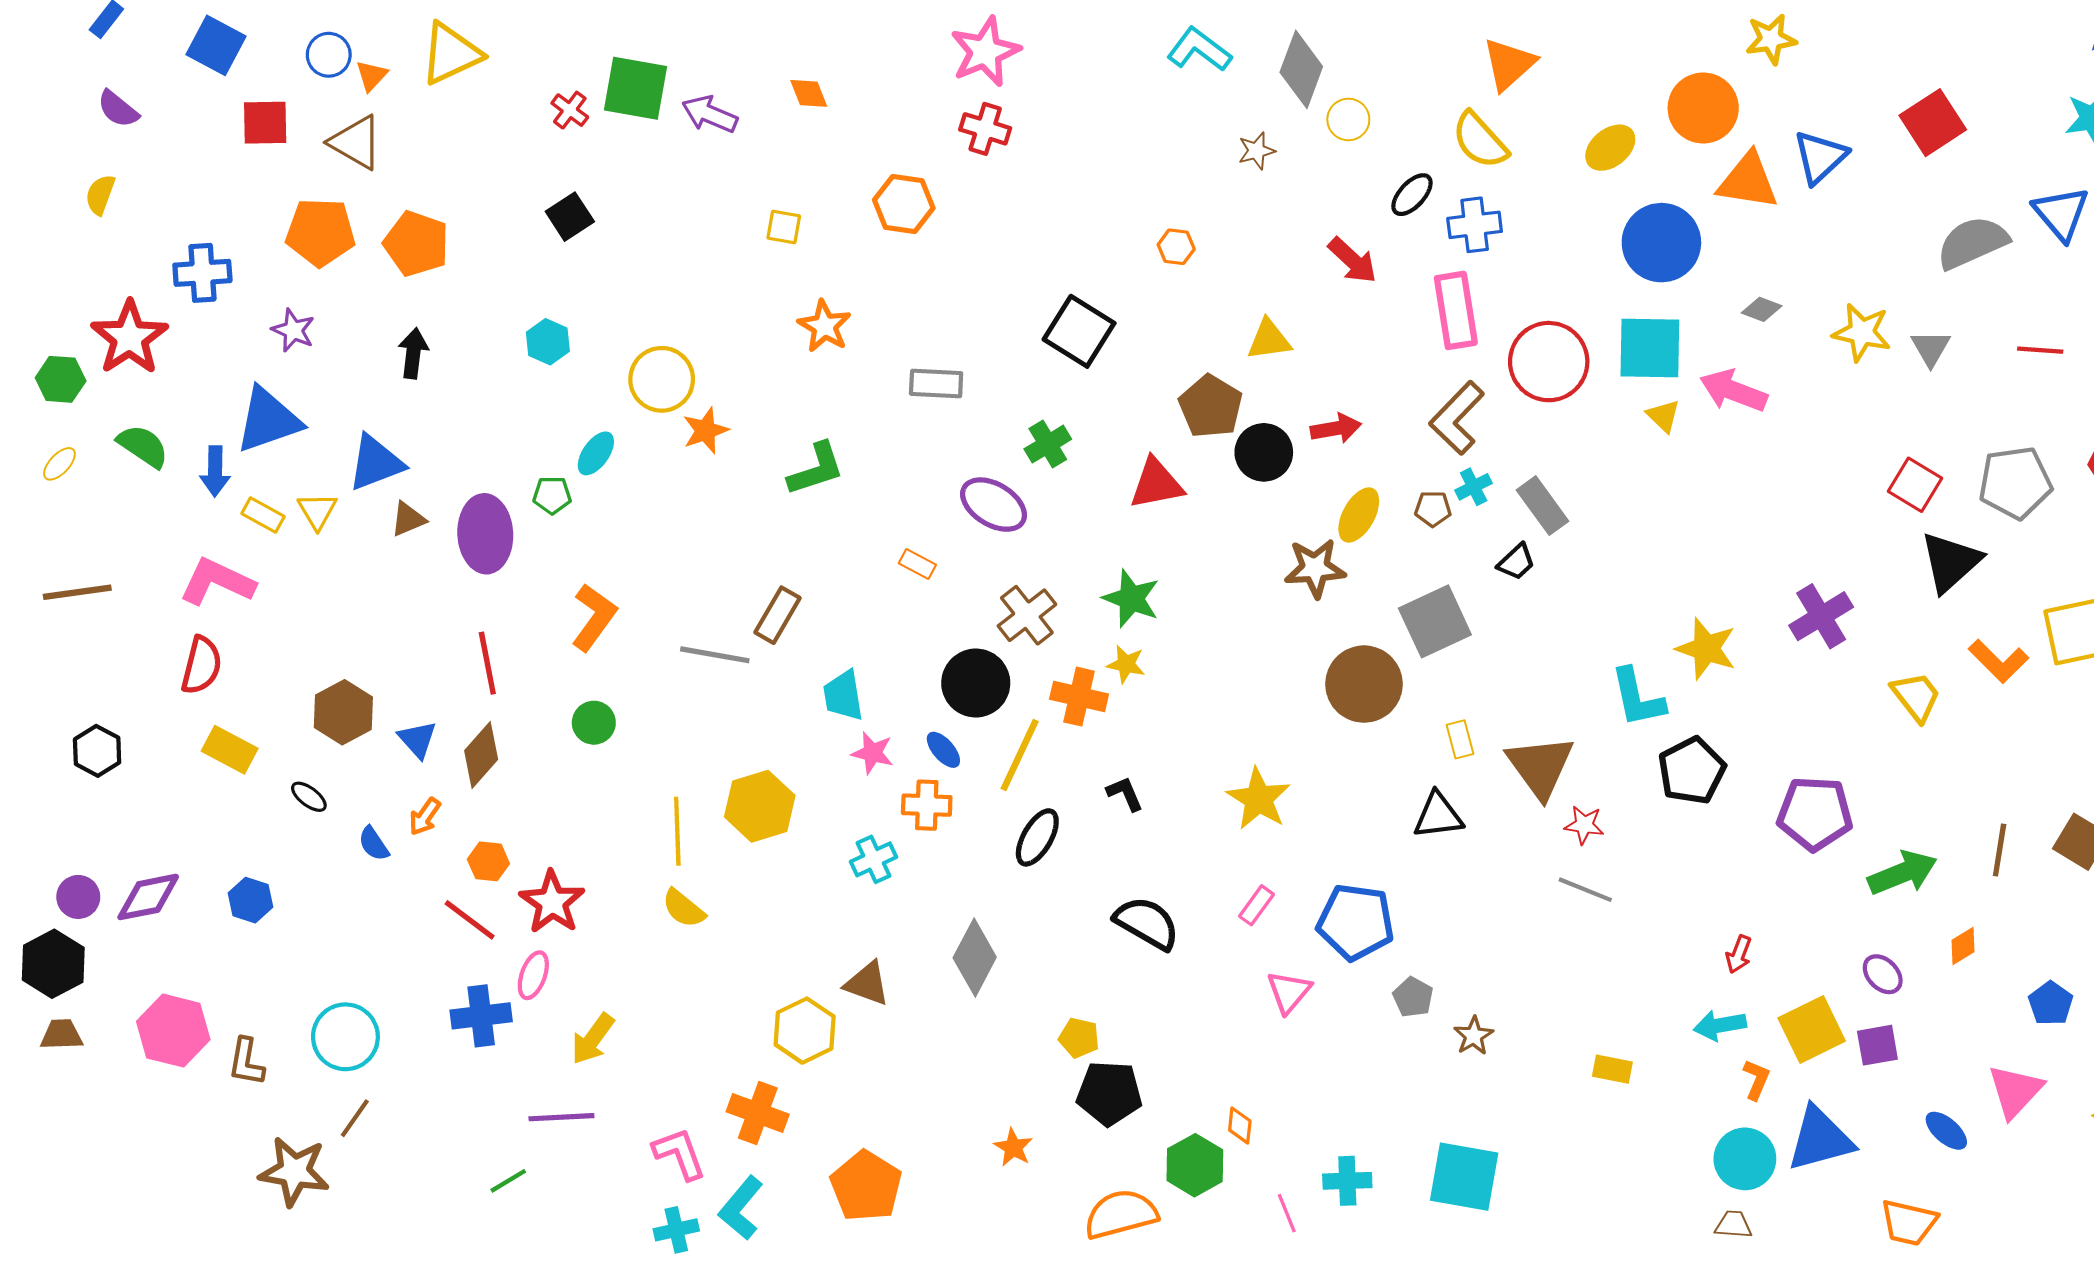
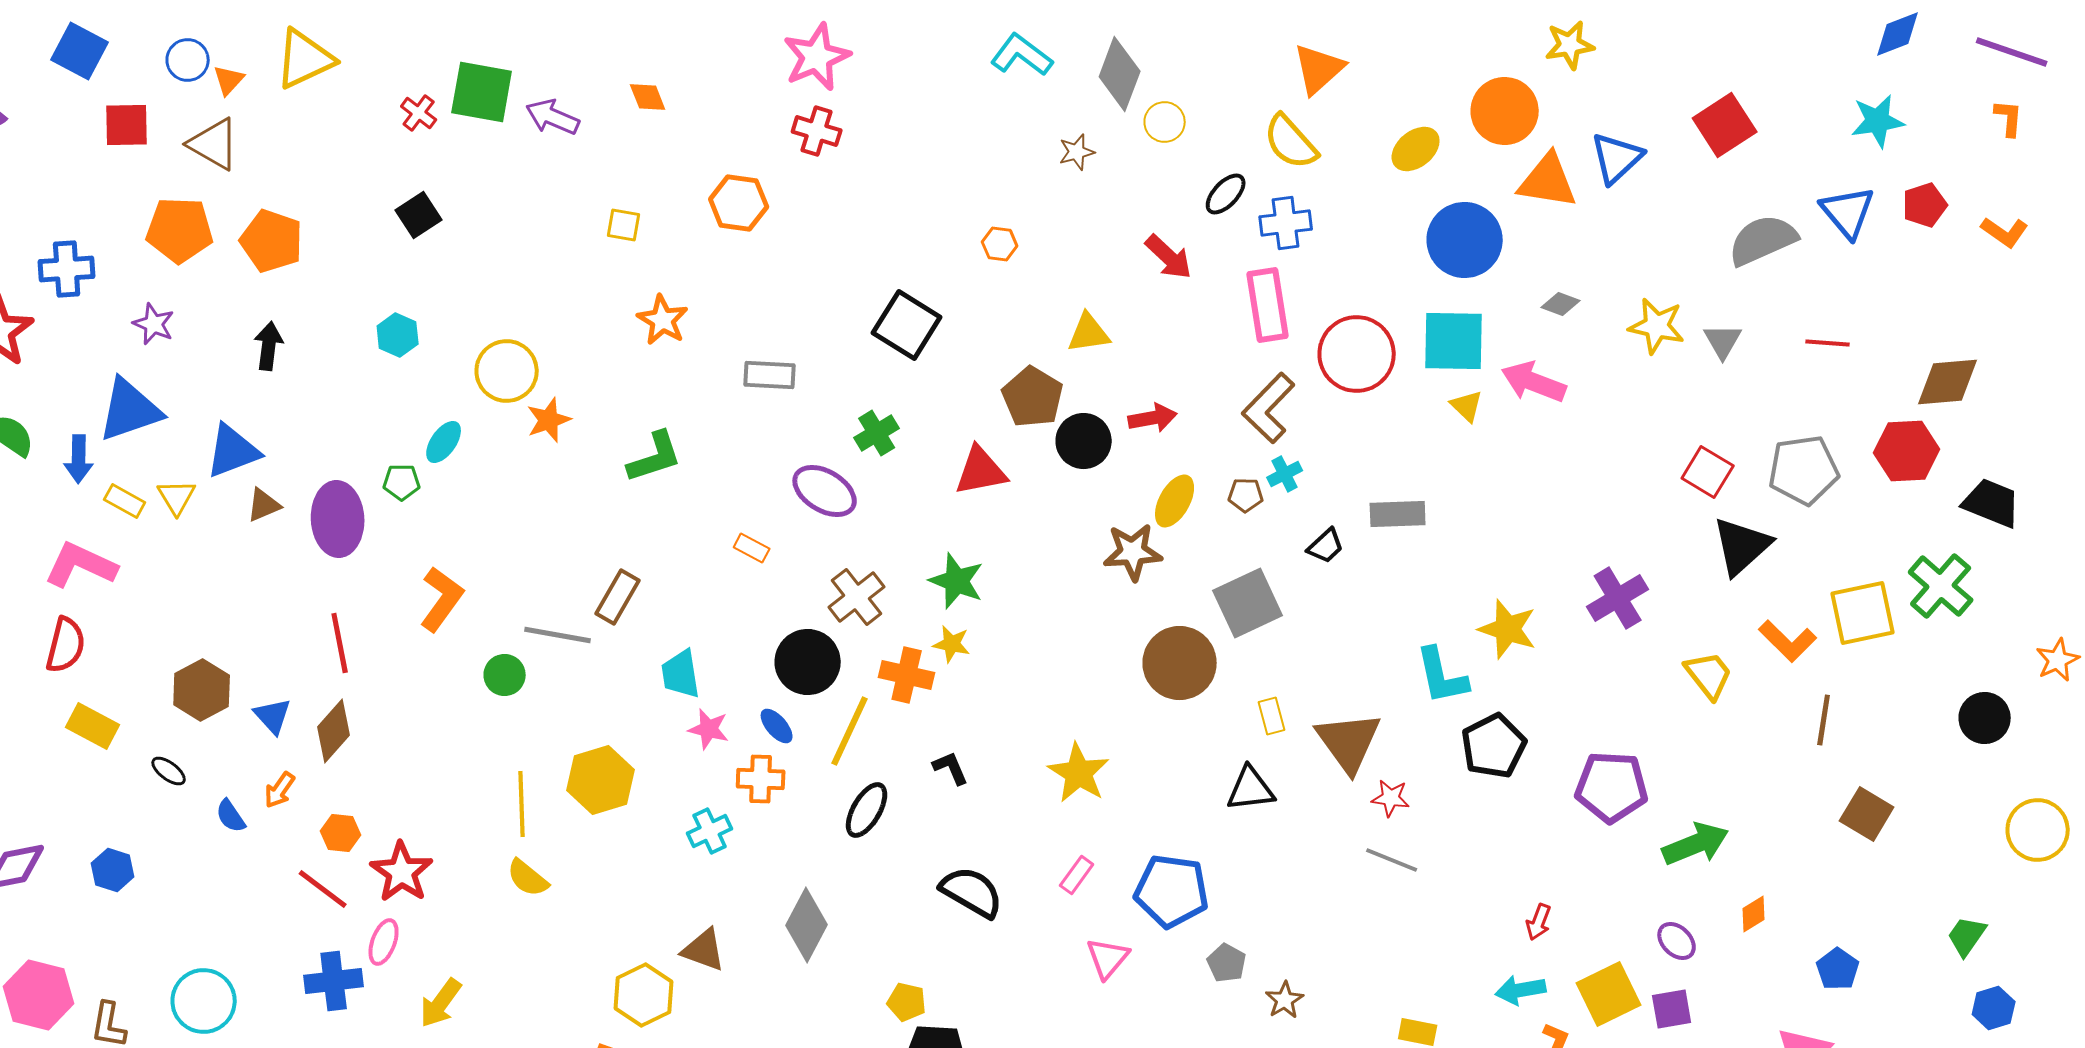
gray rectangle: (1542, 506) -> (1398, 514), moved, turned -56
green circle: (594, 723) -> (505, 675), moved
brown line: (2000, 850) -> (1824, 720), moved

